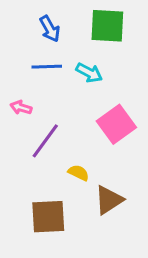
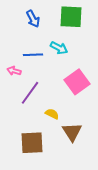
blue line: (47, 67) -> (33, 55), moved
brown triangle: (109, 200) -> (72, 132), turned -30

